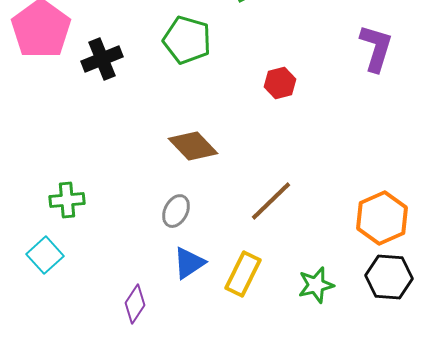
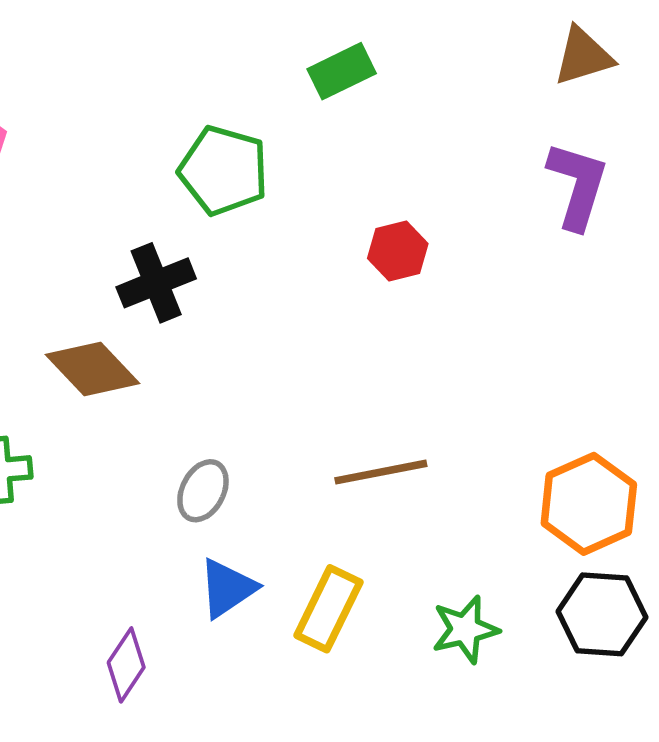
black cross: (102, 59) -> (156, 283), moved
brown diamond: (193, 146) -> (92, 369), moved
brown line: (271, 201) -> (381, 472), turned 33

